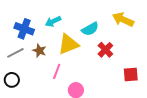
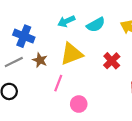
cyan arrow: (53, 21) -> (66, 21), moved
cyan semicircle: (90, 29) -> (96, 25), moved

